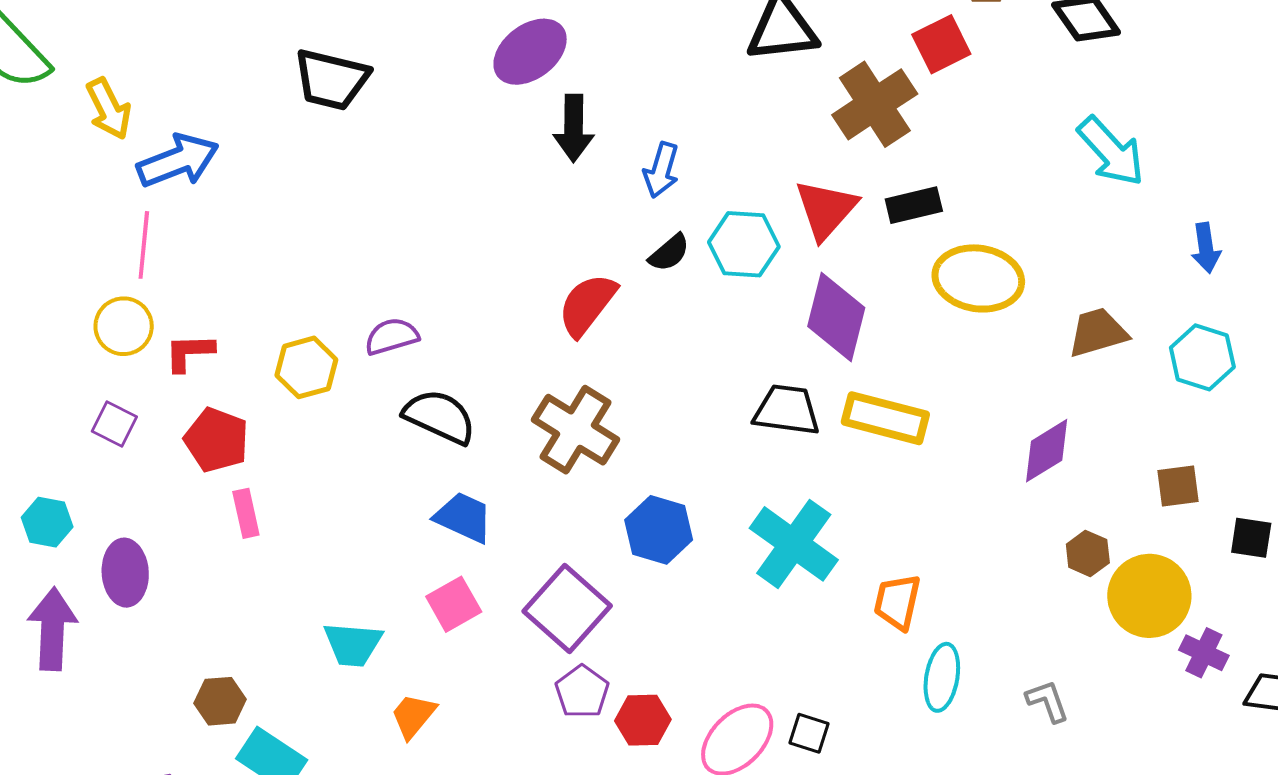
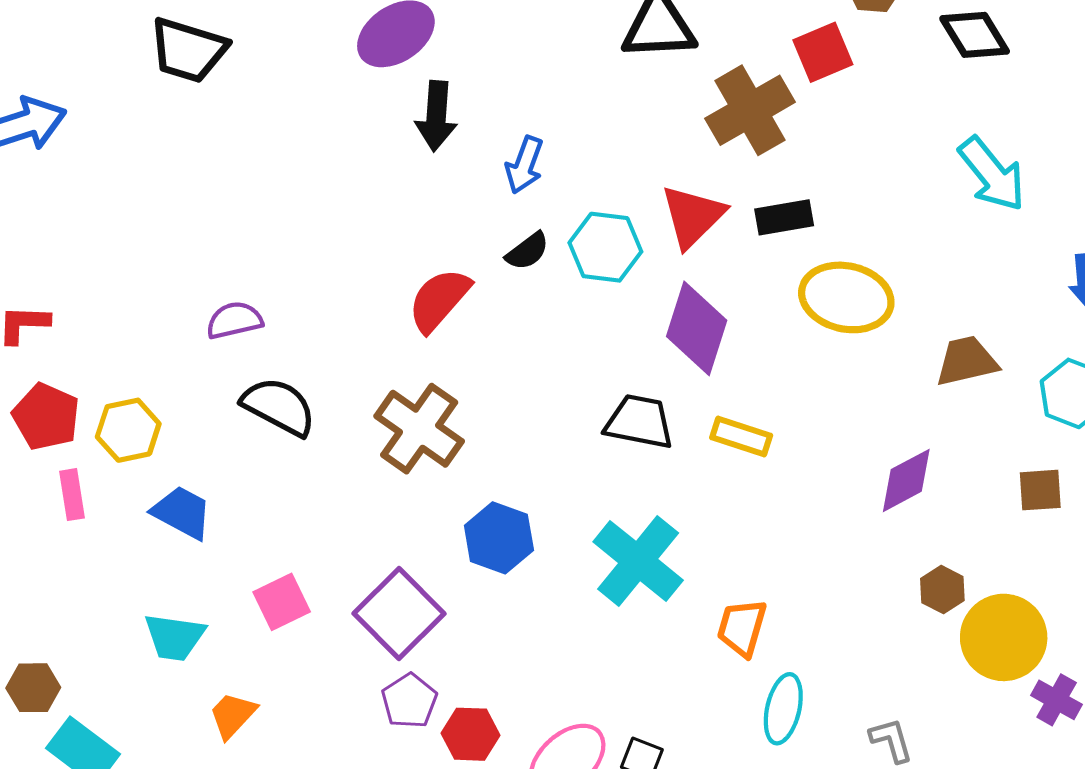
yellow hexagon: (306, 367) -> (128, 430), moved
yellow rectangle: (885, 418) -> (741, 437), size x0.7
brown square: (1178, 486) -> (1040, 490), moved
blue trapezoid: (464, 517) -> (182, 512), moved

